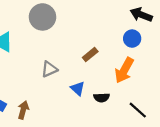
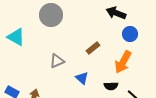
black arrow: (141, 15) -> (116, 13), moved
black semicircle: (101, 98) -> (111, 86), moved

